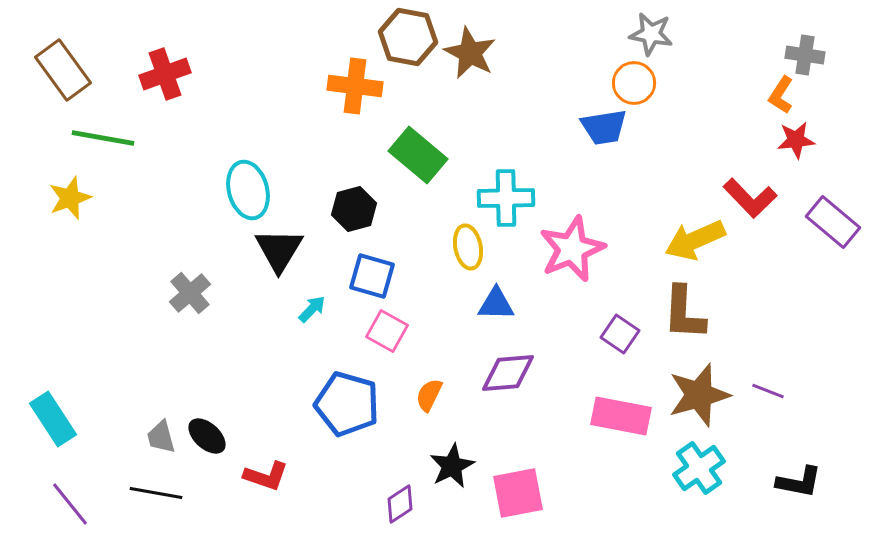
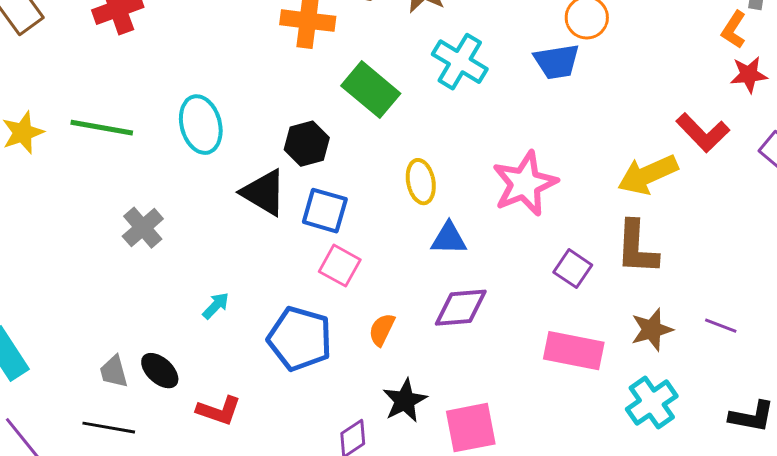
green line: (103, 138) -> (102, 128), moved
cyan cross: (506, 198) -> (460, 62), moved, turned 32
black triangle: (279, 250) -> (264, 193), moved, turned -30
cyan arrow: (312, 309) -> (216, 306), moved
brown star: (699, 395) -> (652, 330), size x0.7

